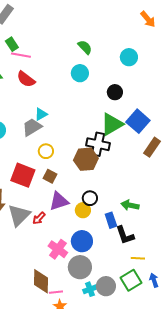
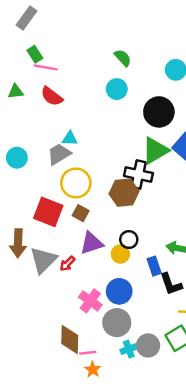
black circle: (115, 92) -> (159, 112), size x1.6
cyan triangle: (41, 114) -> (70, 138), turned 32
yellow circle: (46, 151) -> (76, 183), size x1.6

